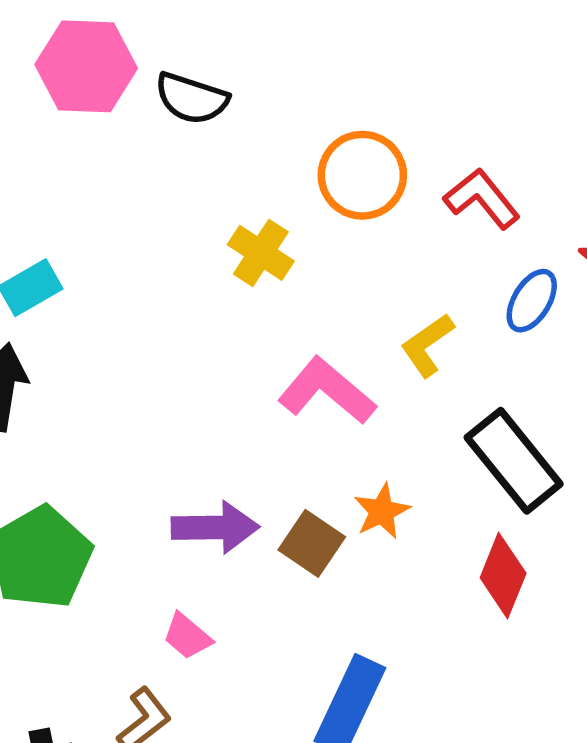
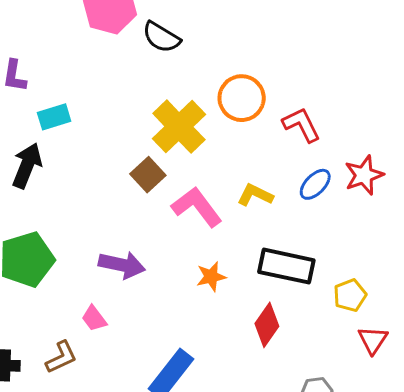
yellow cross: (261, 253) -> (179, 127), size x1.6
yellow L-shape: (427, 345) -> (255, 195), turned 48
black rectangle: (514, 461) -> (286, 266), turned -52
brown square: (312, 543) -> (148, 175), moved

